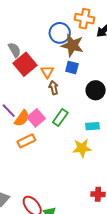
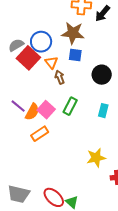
blue circle: (60, 33) -> (41, 42), moved
gray semicircle: (15, 50) -> (16, 45), turned -84
cyan rectangle: (93, 126) -> (103, 111), turned -64
yellow star: (82, 148) -> (96, 158), moved

